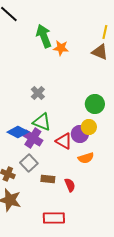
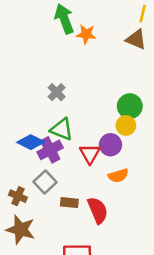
yellow circle: (89, 127) -> (126, 125), moved
purple cross: (33, 138) -> (50, 150), turned 30
red triangle: (64, 141) -> (90, 154), turned 30
red semicircle: (70, 185) -> (98, 210), size x1.5

